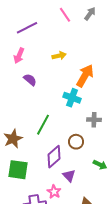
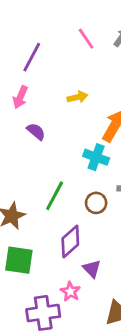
purple line: (27, 28) -> (32, 57), turned -35
brown circle: (76, 142) -> (96, 203), moved

